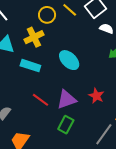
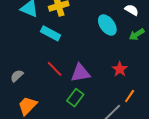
cyan ellipse: (69, 60) -> (107, 25), moved
red star: (96, 96) -> (120, 69), moved

